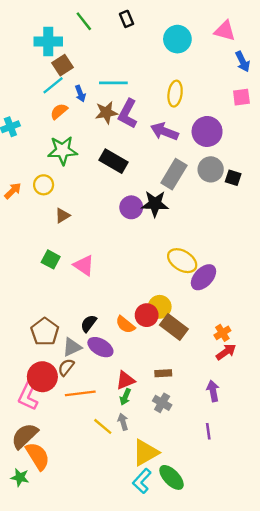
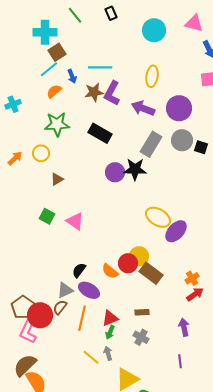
brown pentagon: (45, 332) -> (23, 307), moved
orange line: (80, 393) -> (82, 318), moved, turned -70

